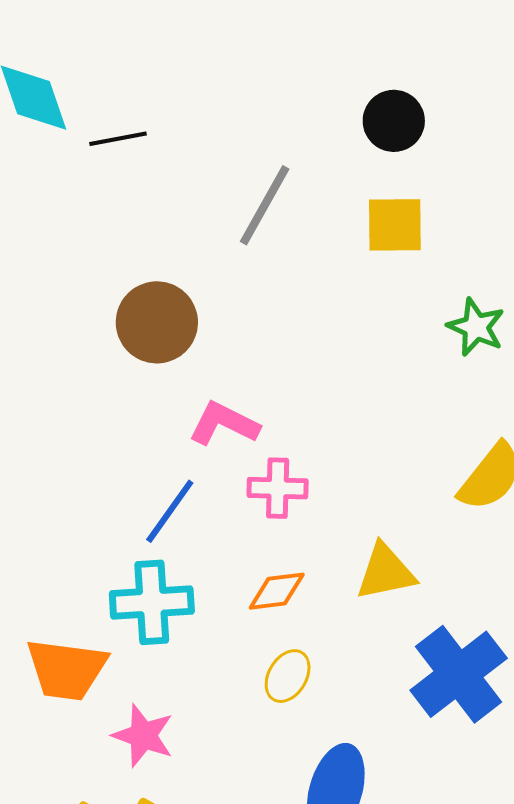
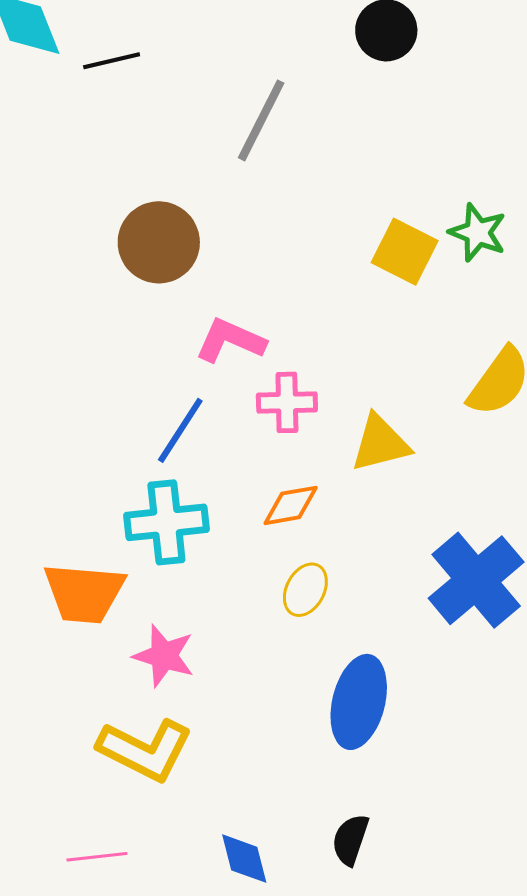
yellow square: (395, 225) -> (405, 252), moved, turned 30
yellow triangle: (385, 572) -> (380, 443), moved

